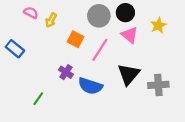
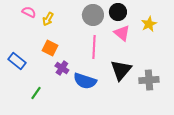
orange square: (75, 39) -> (50, 48), moved
blue rectangle: (15, 49) -> (17, 61), moved
pink line: (100, 50) -> (94, 47), turned -30

